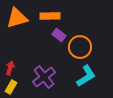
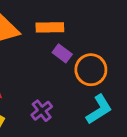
purple cross: (44, 77) -> (42, 111), size x0.7

